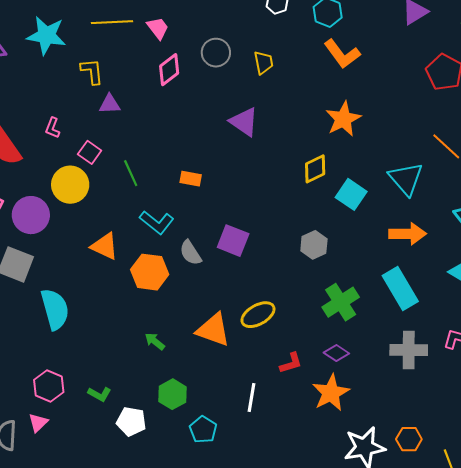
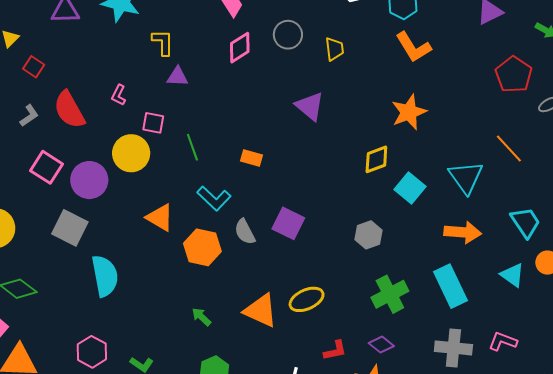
pink square: (90, 152) -> (153, 123), turned -30

